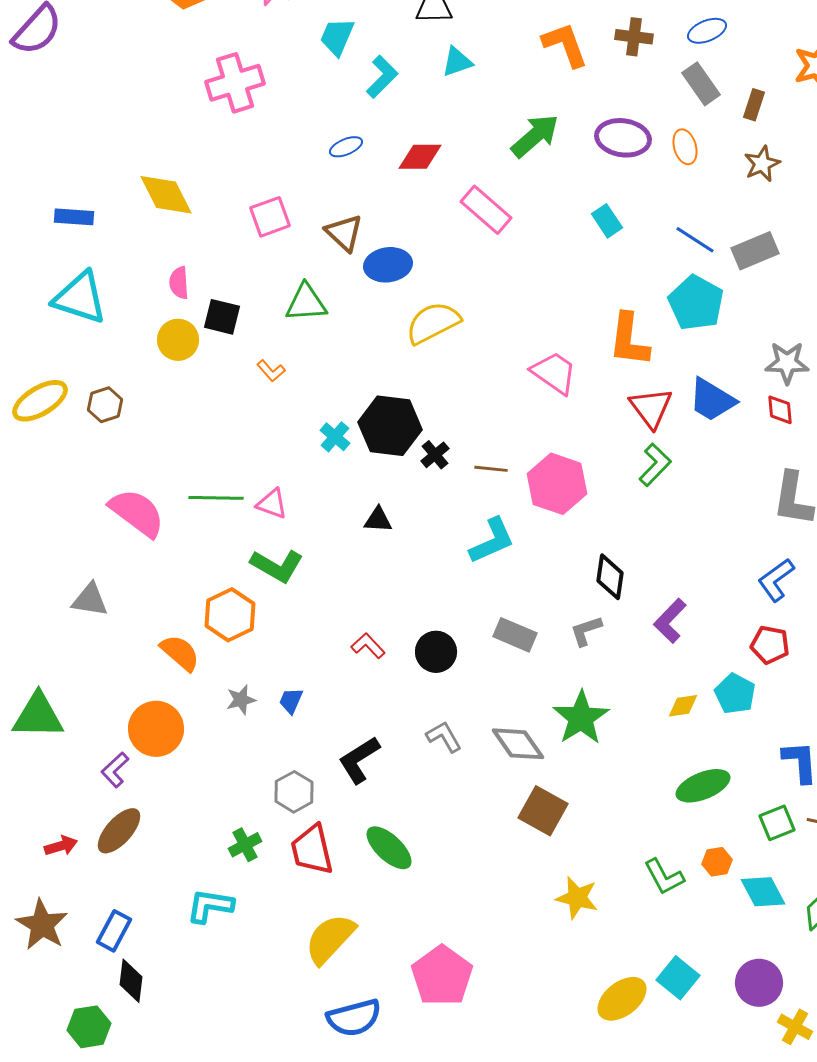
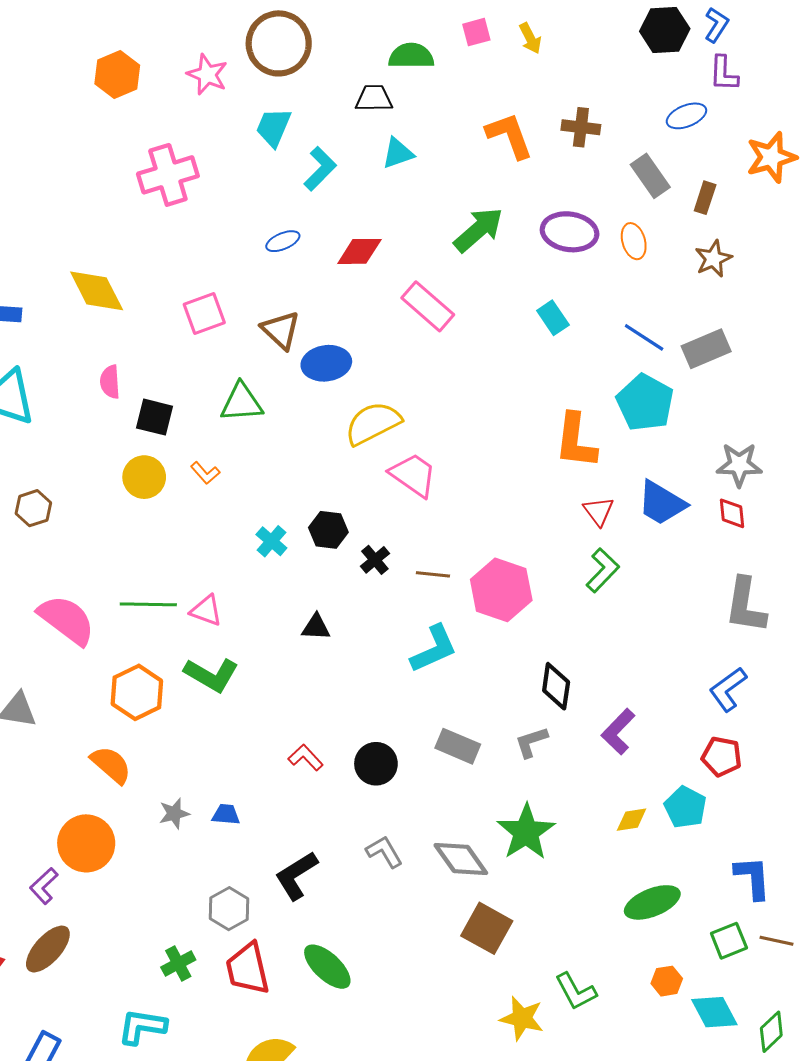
blue ellipse: (707, 31) -> (686, 116), moved
yellow circle: (178, 340) -> (144, 477), moved
pink trapezoid: (554, 373) -> (413, 475), moved
red triangle: (651, 408) -> (598, 511), size x0.7
black hexagon: (390, 426) -> (328, 530), size x0.6
orange hexagon: (230, 615) -> (137, 692), moved
blue trapezoid: (291, 701) -> (226, 814), turned 72
green L-shape: (664, 877) -> (576, 991), moved

